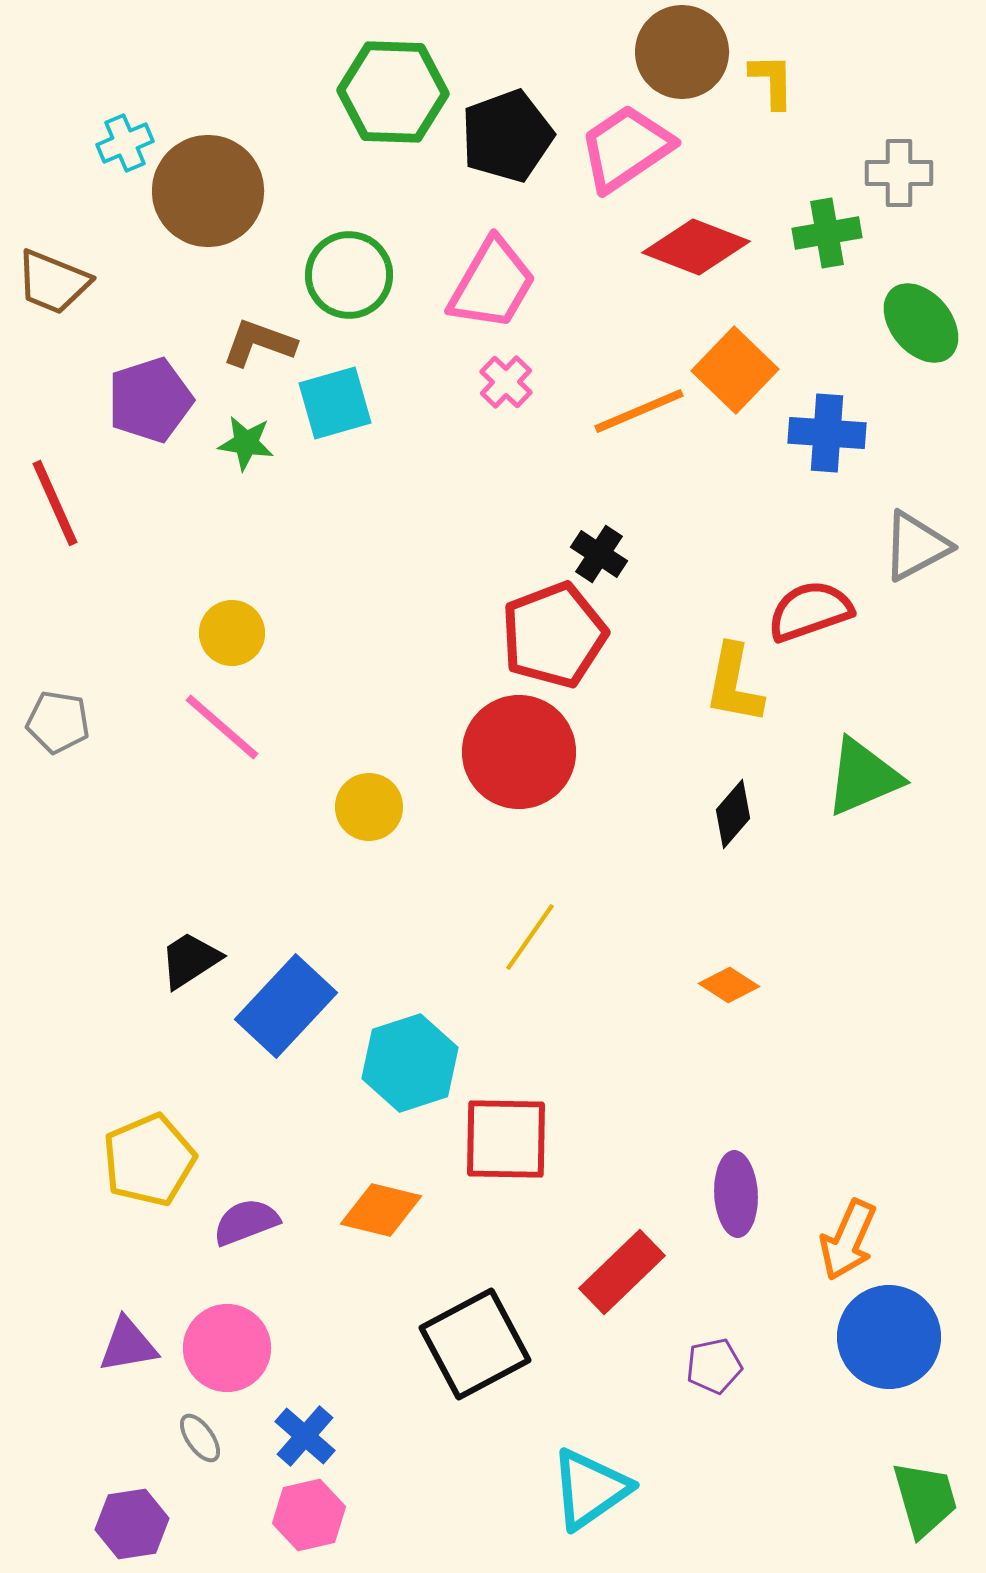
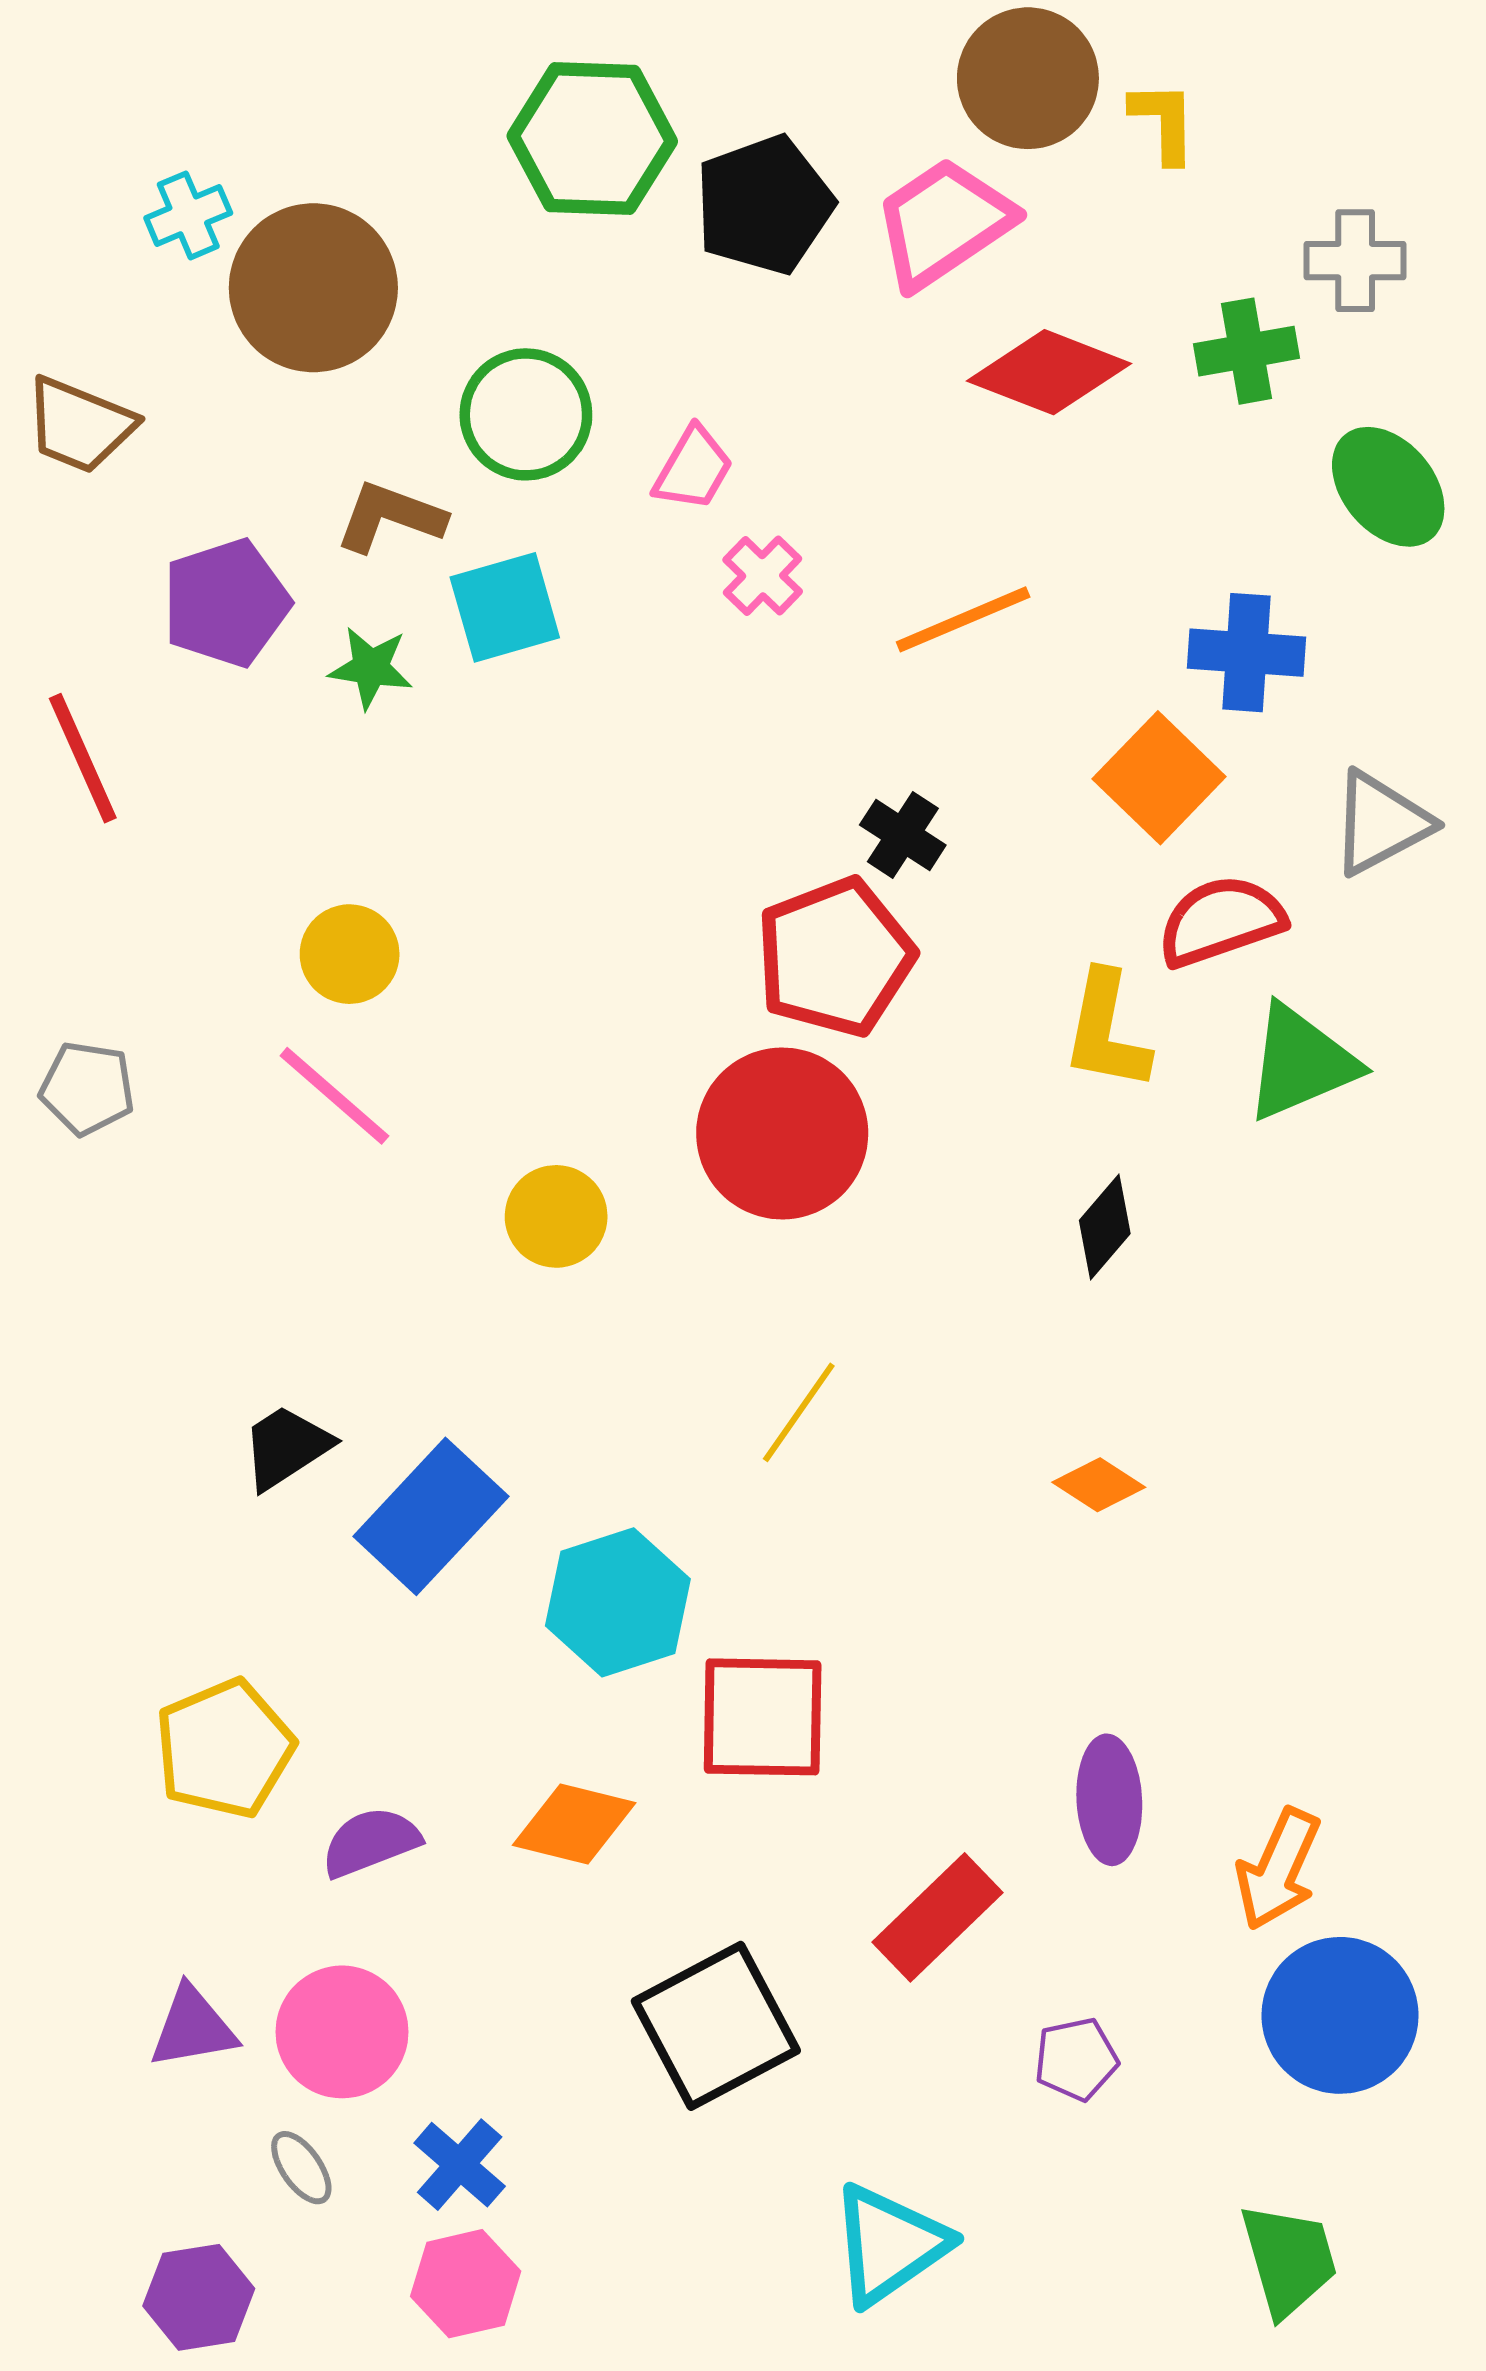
pink trapezoid: (492, 284) -> (693, 469), moved, size x0.6
orange square: (735, 370) -> (1159, 778), moved
green triangle: (863, 777) -> (1301, 1063), moved
green trapezoid: (925, 1499) -> (1289, 2260), moved

